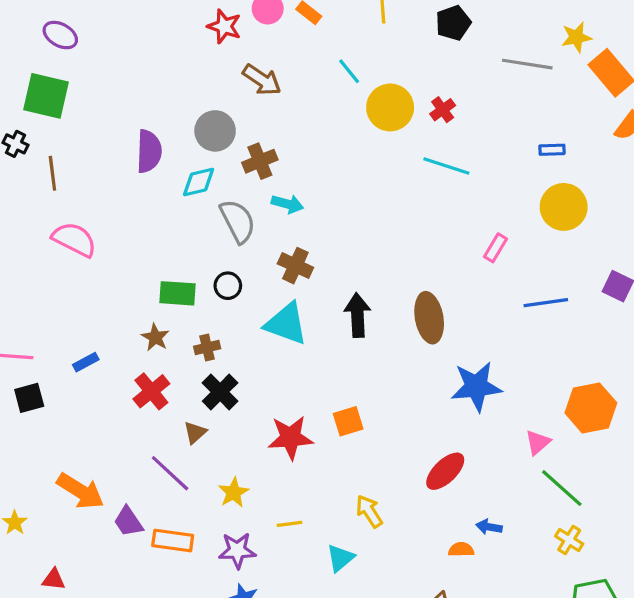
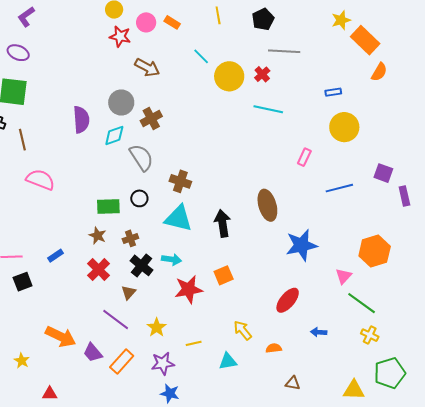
gray line: (527, 64) -> (284, 51), moved
cyan arrow: (287, 204) -> (172, 259), moved
black arrow: (357, 315) -> (222, 223), moved
orange rectangle: (173, 541) -> (122, 361), turned -50
orange semicircle: (461, 550) -> (274, 348), moved
cyan triangle: (340, 558) -> (228, 361), turned 36

